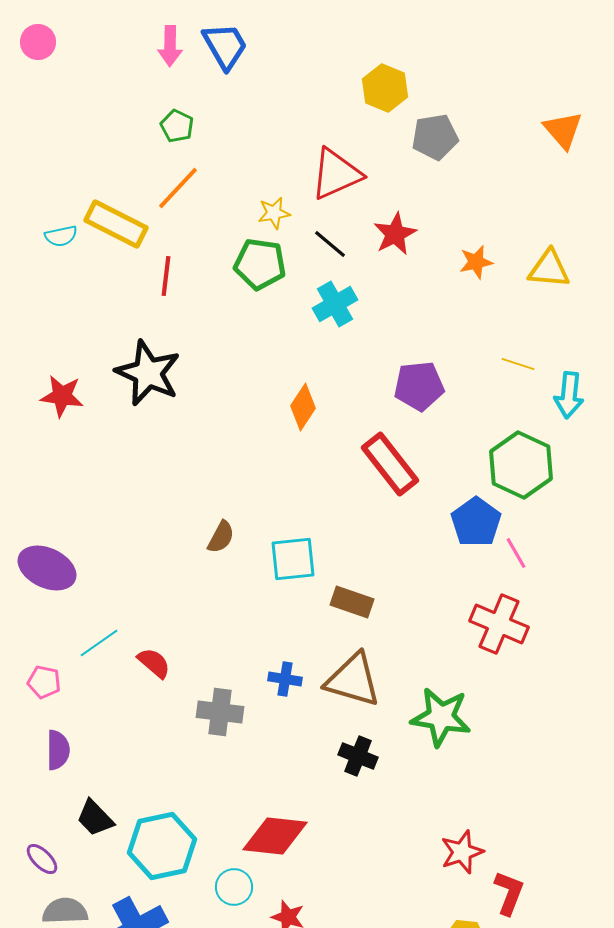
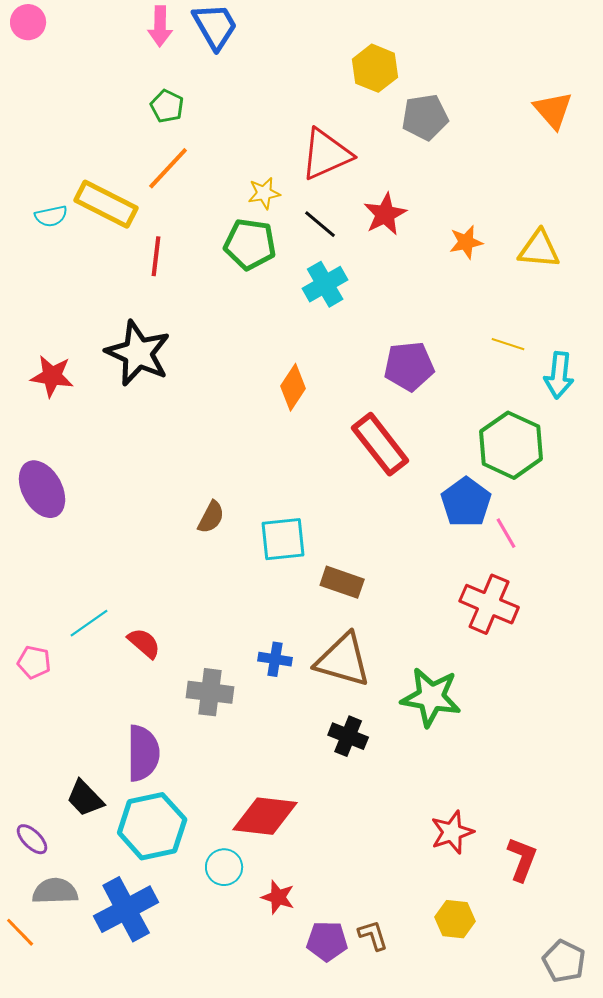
purple ellipse: (47, 568) -> (42, 489), moved, turned 36
purple semicircle: (58, 750) -> (143, 753), moved, size x1.4
red L-shape: (509, 893) -> (522, 859), moved

